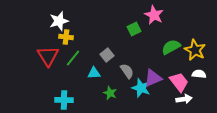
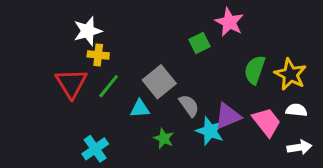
green semicircle: (171, 47) -> (255, 70), turned -42
gray square: (107, 55) -> (159, 82), size x1.5
white arrow: (184, 99) -> (299, 147), moved
cyan cross: (64, 100) -> (95, 149), turned -36

